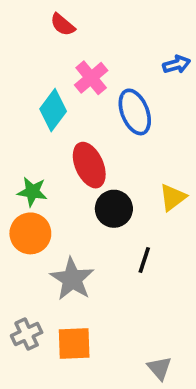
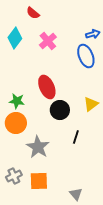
cyan diamond: (53, 110) -> (15, 38), moved
blue ellipse: (135, 112) -> (86, 56), moved
gray triangle: (159, 368) -> (76, 194), moved

